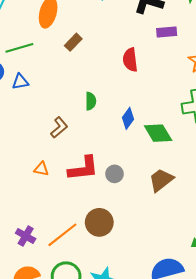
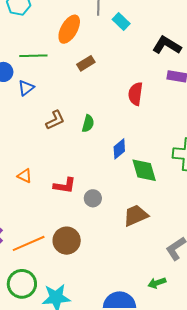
blue triangle: (20, 82) -> (26, 88), turned -42
brown L-shape: (59, 127) -> (55, 120), moved
red L-shape: (83, 168) -> (65, 185), size x0.7

